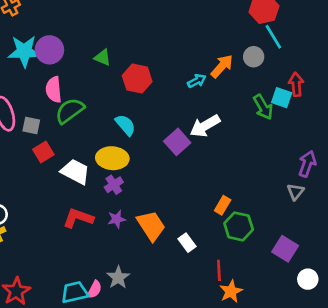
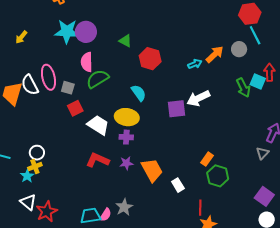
purple square: (177, 142) -> (177, 109), turned 30
purple cross: (114, 185) -> (126, 137), turned 32
purple square: (285, 249) -> (264, 196), moved

